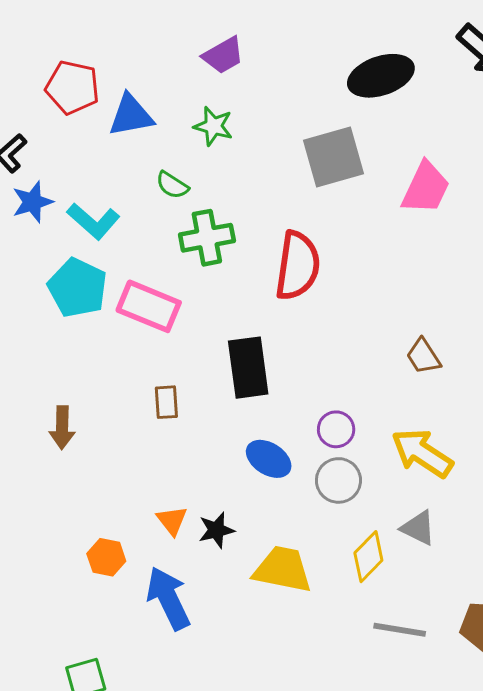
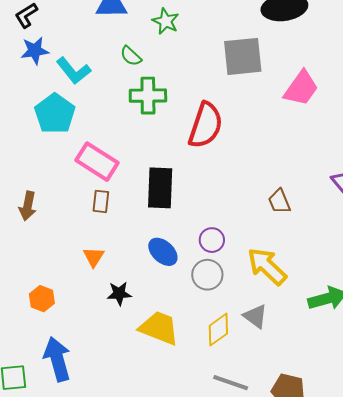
pink rectangle: (149, 306) -> (97, 162), moved
orange triangle: (172, 521) -> (94, 257), moved
blue arrow: (168, 598) -> (57, 359), moved

